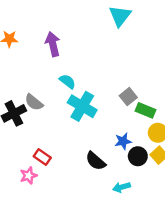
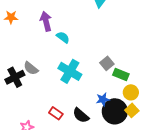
cyan semicircle: (67, 81) -> (63, 37), moved
black circle: (138, 156) -> (115, 111), size x1.6
red rectangle: (42, 157) -> (56, 113), moved

